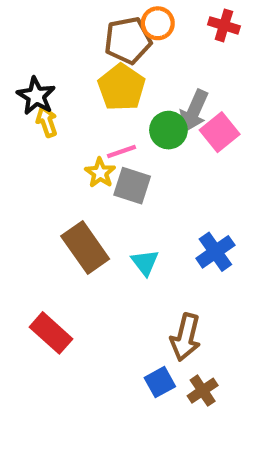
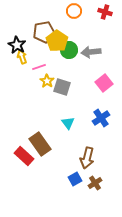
brown pentagon: (128, 40) -> (44, 32), moved
gray arrow: (194, 111) -> (91, 52), turned 60
green circle: (168, 130) -> (69, 50), moved
pink square: (220, 132) -> (104, 83), moved
pink line: (121, 151) -> (39, 67), moved
brown rectangle: (85, 248) -> (40, 144), moved

